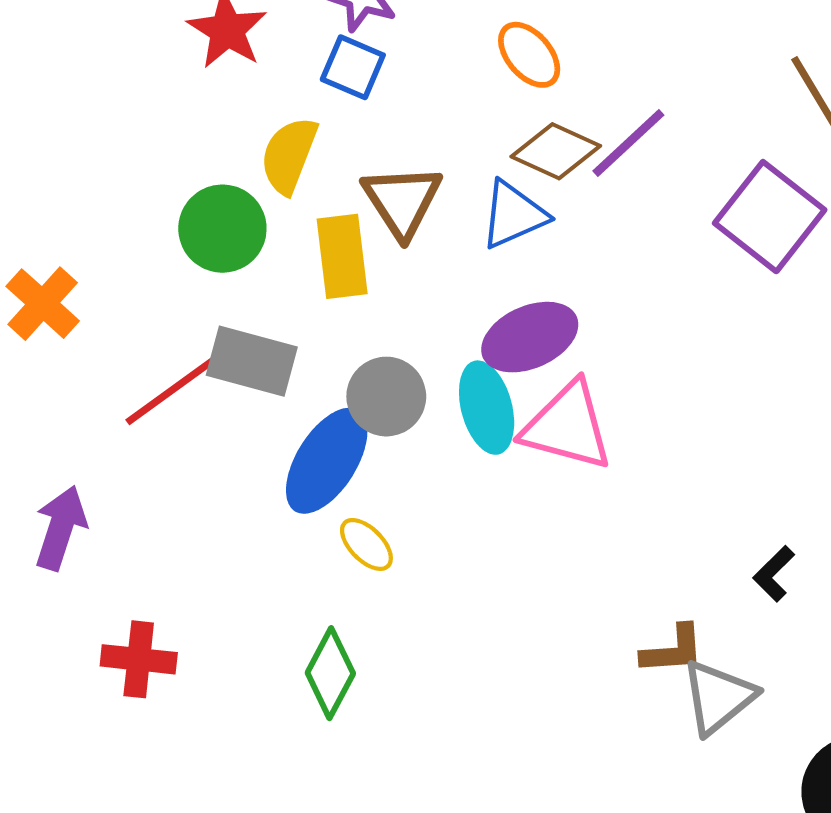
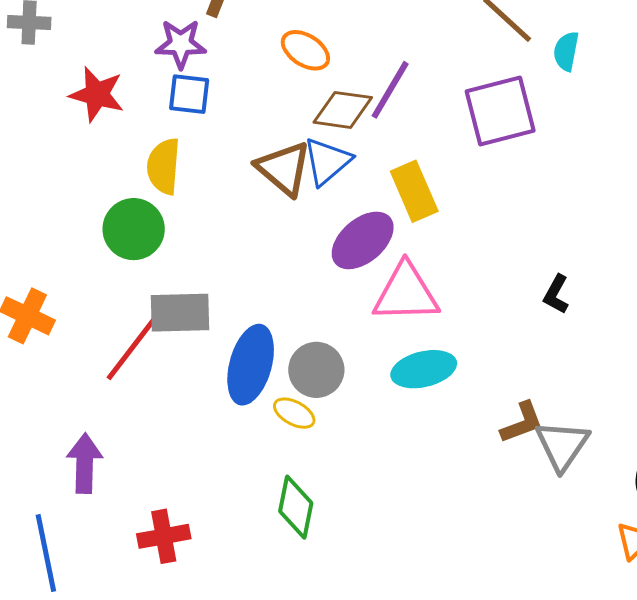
brown triangle: (402, 201) -> (284, 168), moved
purple square: (770, 217) -> (500, 111), turned -36
yellow rectangle: (342, 256) -> (414, 191), moved
gray circle: (386, 397) -> (316, 370), moved
cyan ellipse: (487, 408) -> (424, 369), moved, turned -72
black L-shape: (774, 574) -> (556, 294), moved

